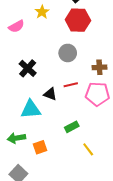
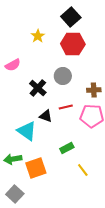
pink semicircle: (16, 26) -> (13, 65), moved
black cross: (28, 68) -> (38, 88), moved
cyan triangle: (31, 109) -> (27, 131), turned 40
orange square: (40, 147) -> (36, 168), size x1.5

